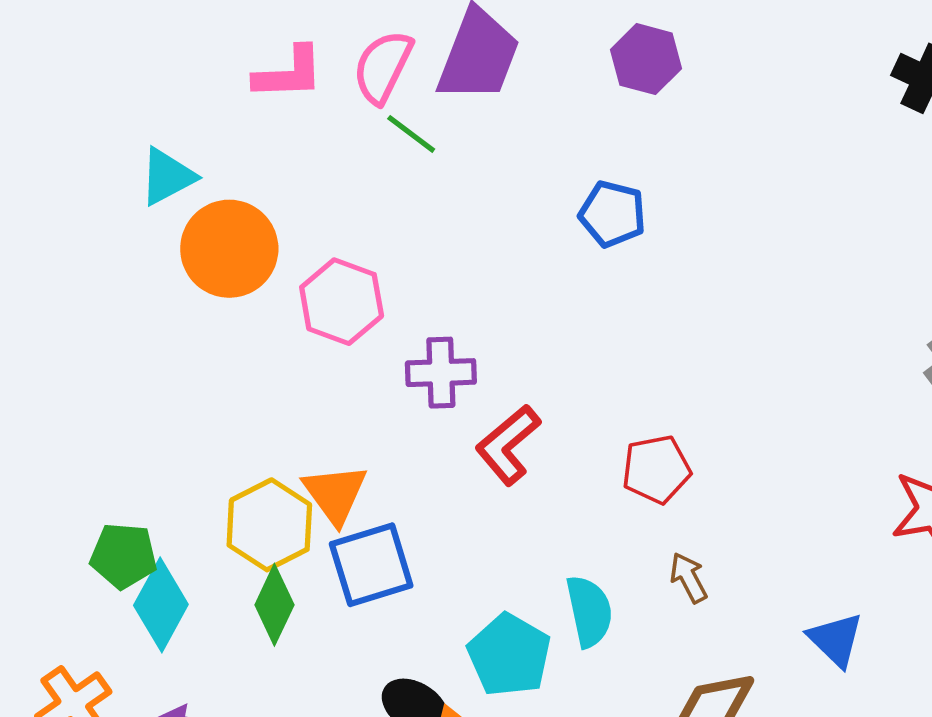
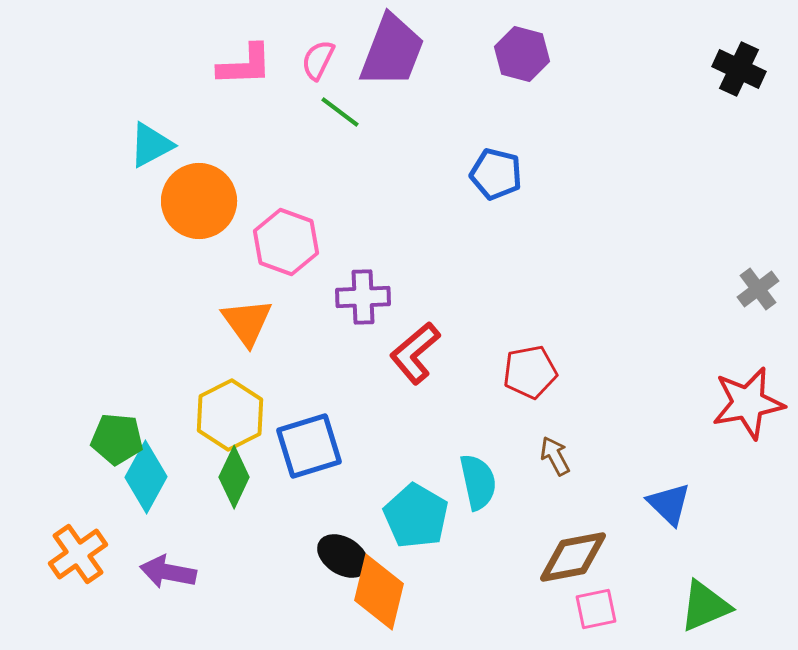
pink semicircle: (383, 67) -> (318, 60), size x0.7
orange triangle: (335, 494) -> (247, 322), moved

